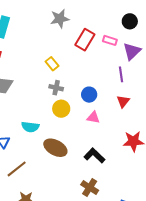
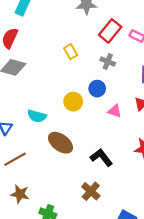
gray cross: (56, 88) -> (108, 61), moved
blue circle: (89, 95) -> (97, 89), moved
pink triangle: (93, 118) -> (115, 111), moved

